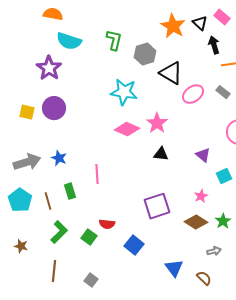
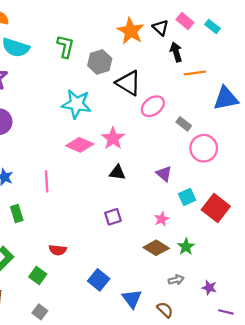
gray rectangle: (223, 92) -> (184, 124), moved
pink line: (97, 174) -> (47, 181), moved
purple square: (157, 206) -> (113, 217), moved, size x0.6
green square: (89, 237) -> (38, 275), moved
blue square: (134, 245) -> (99, 280), moved

